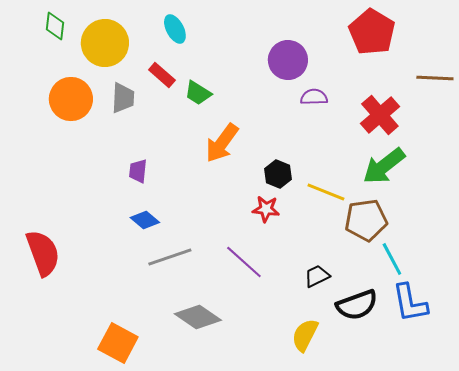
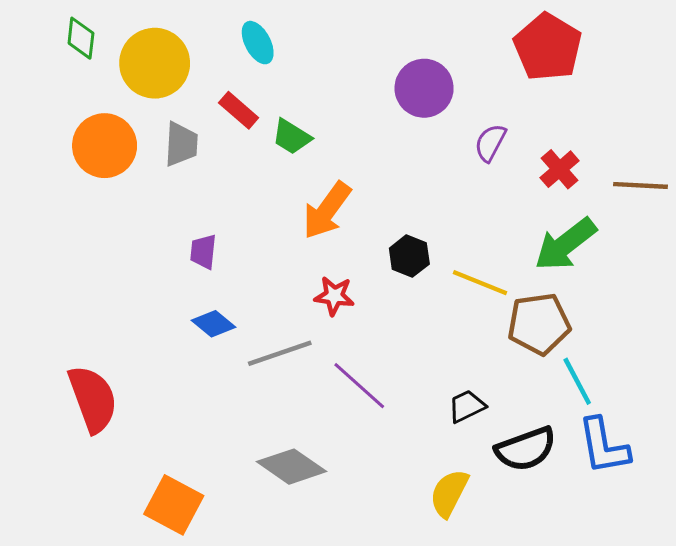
brown line: (435, 78) -> (640, 185), moved
purple semicircle: (314, 97) -> (490, 143), moved, turned -60
red cross: (380, 115) -> (560, 169), size x0.7
red star: (266, 209) -> (334, 296), moved
red semicircle: (43, 253) -> (93, 399), moved
gray line: (170, 257) -> (280, 353), moved

